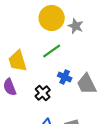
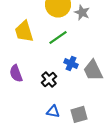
yellow trapezoid: (18, 61) -> (24, 31), moved

